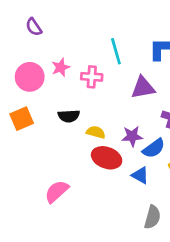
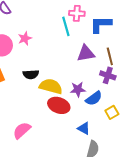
pink cross: (92, 77) -> (77, 13), moved
yellow semicircle: (96, 132) -> (51, 86), size x1.6
blue triangle: (140, 175) -> (84, 128), moved

